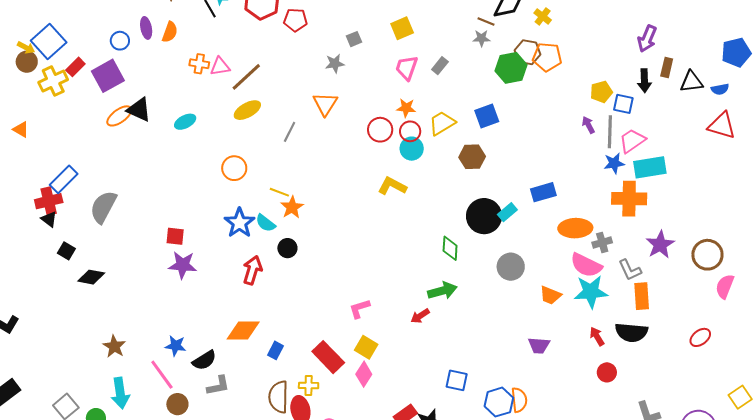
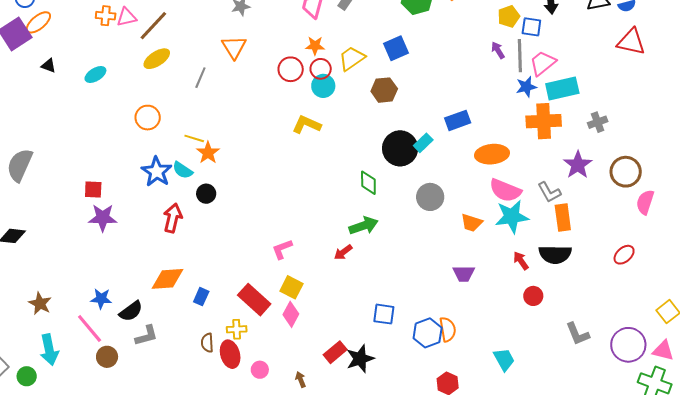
black triangle: (139, 110) -> (49, 66), size x0.6
orange ellipse: (119, 116) -> (38, 22), moved
gray cross: (602, 243) -> (598, 122), moved
brown semicircle: (278, 397) -> (207, 343), size x0.6

